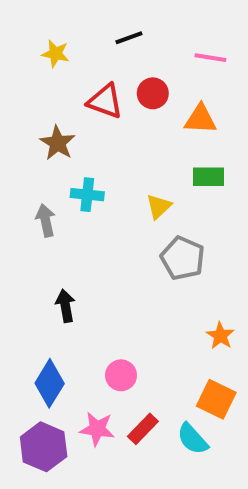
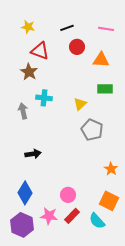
black line: (129, 38) -> (67, 28), moved
red triangle: (105, 101) -> (40, 51), moved
black arrow: (65, 306) -> (33, 154), turned 91
pink circle: (121, 375) -> (68, 195), moved

